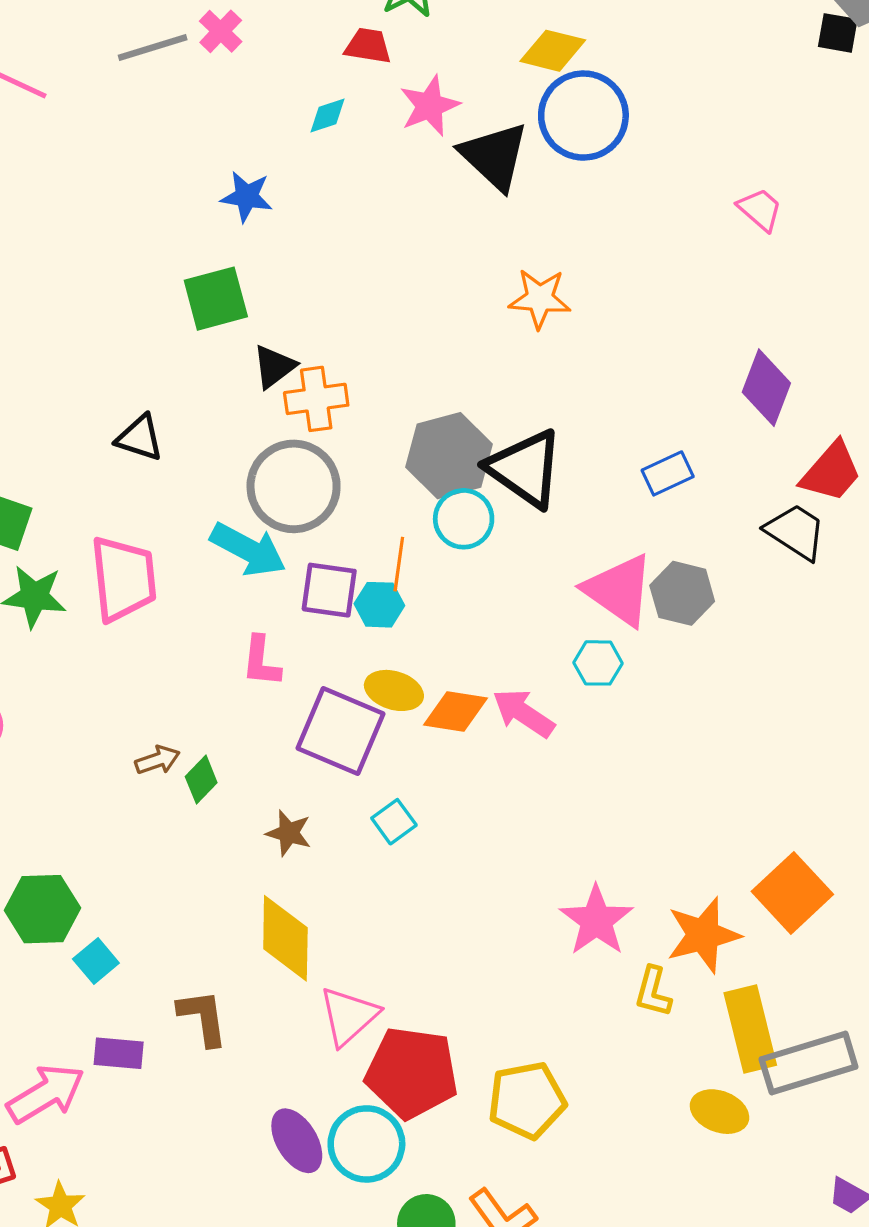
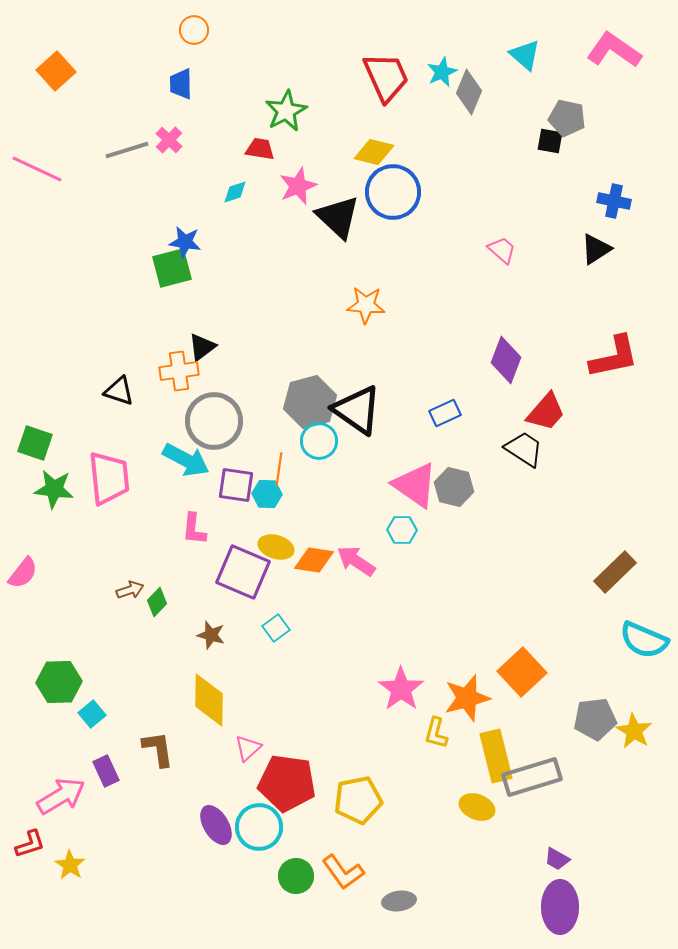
green square: (216, 299) -> (172, 268), moved
orange cross: (316, 399) -> (179, 371), moved
pink triangle: (349, 1016) -> (248, 748), size x0.7
purple rectangle: (119, 1053) -> (106, 771), turned 60

